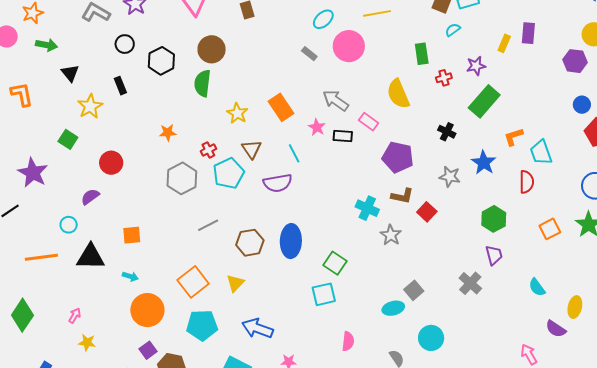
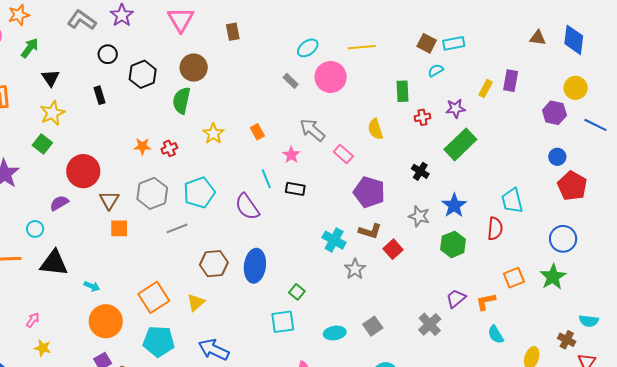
green arrow: (46, 45) -> (30, 48), turned -70
yellow semicircle: (398, 94) -> (375, 129), size x0.7
yellow star: (90, 106) -> (52, 113), moved
orange rectangle: (281, 107) -> (257, 132), size x0.6
black rectangle: (343, 136) -> (295, 189), moved
orange L-shape: (513, 137) -> (486, 302), moved
brown triangle: (252, 149) -> (109, 200), moved
red cross: (208, 150) -> (169, 148), moved
red circle: (111, 163) -> (83, 171), size x1.4
purple semicircle: (278, 183) -> (247, 207), turned 60
green hexagon: (494, 219) -> (453, 244), moved
gray line: (208, 225) -> (177, 228), moved
orange square: (132, 235) -> (119, 228), moved
purple trapezoid: (494, 255) -> (456, 298), turned -120
green square: (335, 263) -> (297, 292), size x0.7
cyan ellipse: (393, 308) -> (335, 333), moved

